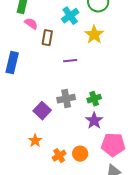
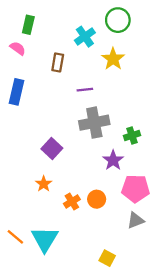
pink semicircle: (31, 24) -> (18, 48), moved
gray cross: (66, 99) -> (94, 123), moved, size x1.4
green cross: (94, 99) -> (132, 136), moved

